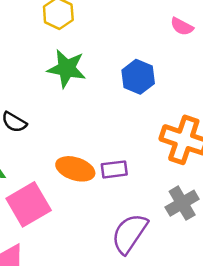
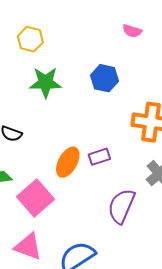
orange ellipse: (75, 169) -> (68, 162), turned -68

